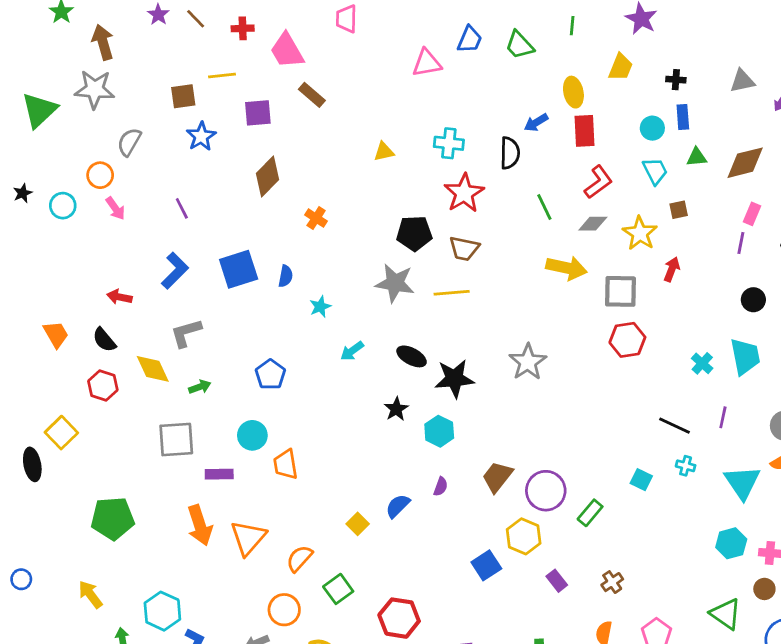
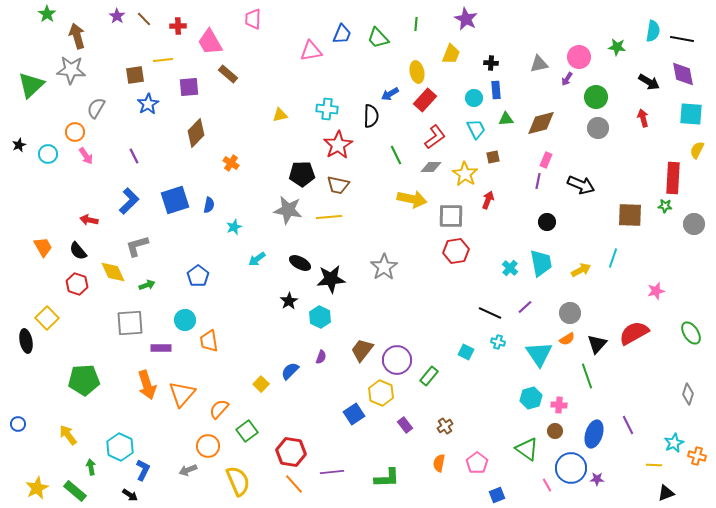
red rectangle: (585, 131) -> (425, 100), turned 45
purple line: (723, 417) -> (525, 307), turned 35

